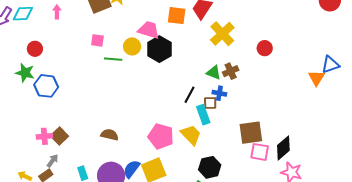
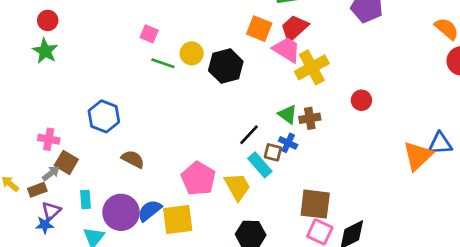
pink trapezoid: (149, 30) -> (287, 50), moved
red circle: (35, 49) -> (48, 20), moved
orange triangle: (316, 78) -> (418, 156), size x1.4
blue hexagon: (46, 86) -> (104, 116), moved
cyan rectangle: (203, 115) -> (260, 165), turned -36
brown square: (59, 136) -> (66, 162), moved, turned -30

